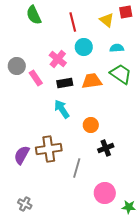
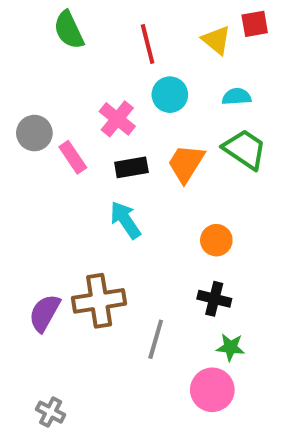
orange trapezoid: (92, 81) -> (186, 163), turned -50
orange circle: (91, 125) -> (216, 240), moved
black cross: (106, 148) -> (214, 299), turned 35
green star: (129, 207) -> (230, 347), moved

